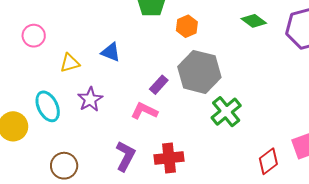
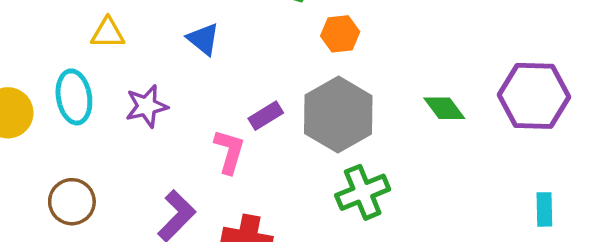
green diamond: (254, 21) -> (444, 108), moved
yellow triangle: (70, 63) -> (108, 33), moved
pink L-shape: (144, 111) -> (229, 151), turned 64

